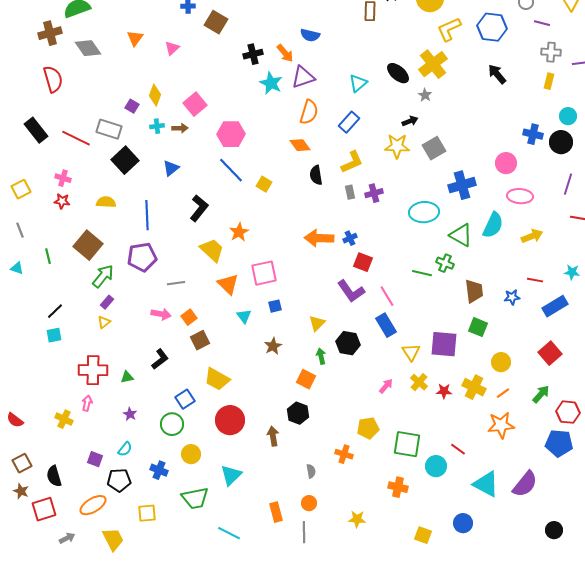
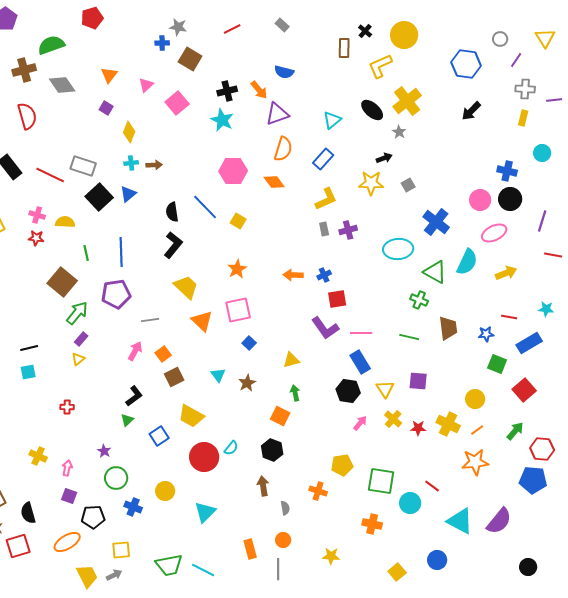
purple line: (542, 23) -> (516, 60), turned -70
yellow L-shape: (449, 29) -> (380, 66), moved
black arrow: (497, 74) -> (471, 111), turned -95
cyan star: (271, 83) -> (222, 120), moved
pink square: (195, 104) -> (177, 103), moved
purple square: (132, 106) -> (106, 108), moved
pink hexagon: (231, 134) -> (233, 171), moved
black circle: (561, 142) -> (510, 199), moved
gray square: (434, 148) -> (408, 185), size x0.6
blue triangle: (171, 168) -> (128, 194), moved
black semicircle: (316, 175) -> (172, 212), moved
blue cross: (462, 185) -> (436, 222), turned -36
pink ellipse: (520, 196) -> (494, 233), turned -30
yellow semicircle: (106, 202) -> (65, 222), moved
orange star: (239, 232) -> (237, 269), moved
orange arrow: (319, 238) -> (293, 275), size x0.7
green line: (48, 256) -> (86, 253), moved
red square: (363, 262) -> (337, 299), turned -30
green line: (422, 273) -> (409, 337), moved
pink line: (387, 296) -> (361, 333), turned -60
blue square: (275, 306) -> (249, 343), turned -32
black line: (55, 311) -> (29, 348), turned 30
pink arrow: (161, 314) -> (135, 351), turned -72
cyan triangle: (244, 316) -> (218, 375), moved
yellow triangle: (317, 323) -> (291, 360), turned 30
green square: (478, 327) -> (497, 364), moved
black hexagon: (348, 343) -> (348, 391), moved
purple square: (444, 344) -> (418, 381), size x0.7
red cross: (93, 370) -> (67, 407), size x0.5
green triangle: (127, 377) -> (127, 420), moved, turned -32
pink arrow: (87, 403) -> (67, 468), moved
green circle: (172, 424) -> (116, 478), moved
brown arrow: (273, 436) -> (263, 486), moved
cyan semicircle: (125, 449) -> (231, 448), moved
green trapezoid: (195, 498) -> (169, 565), moved
yellow square: (423, 535) -> (397, 572), turned 30
gray arrow: (67, 538) -> (114, 575), moved

